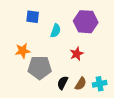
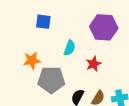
cyan semicircle: (56, 31) -> (70, 48), moved

